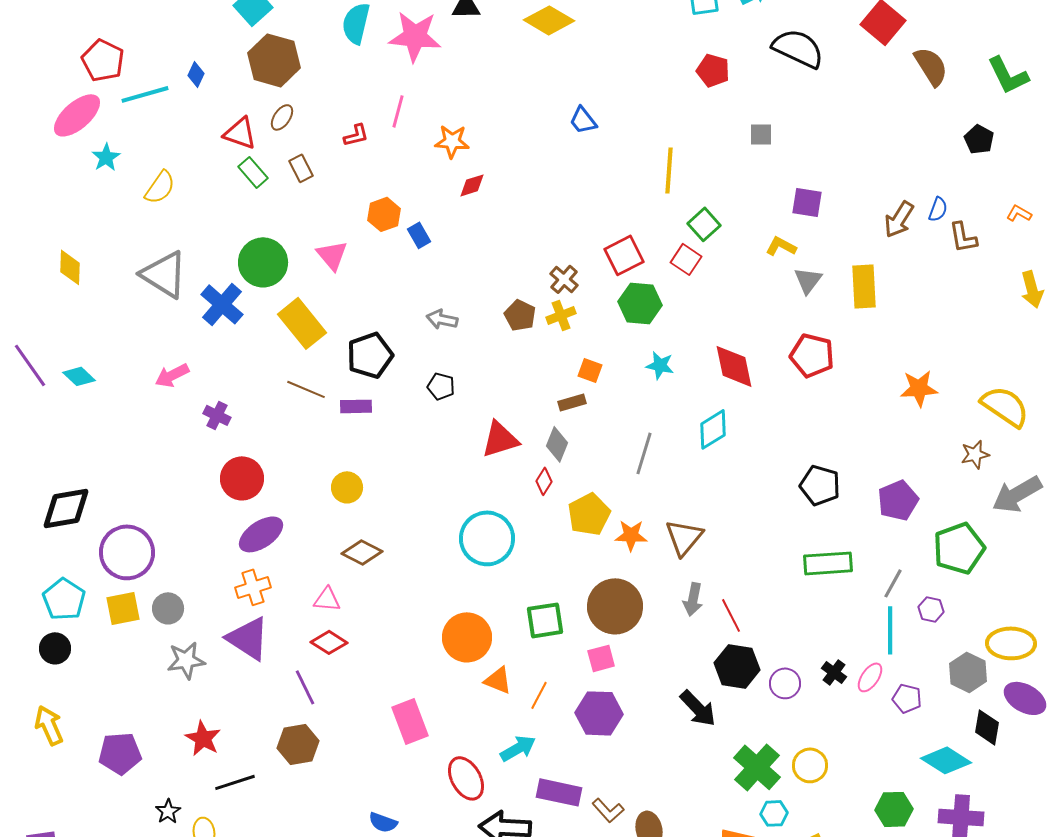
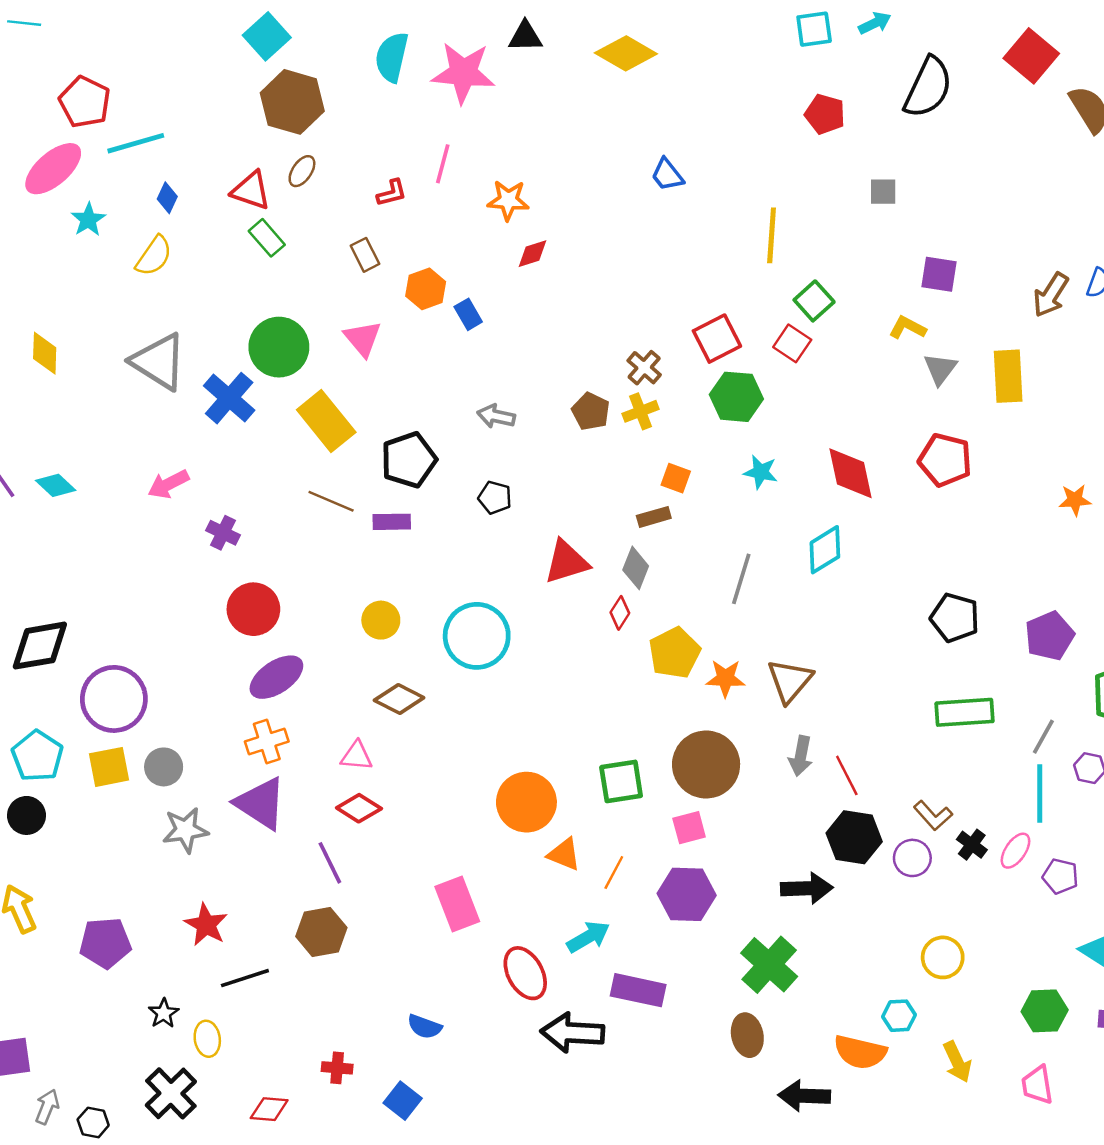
black semicircle: (798, 48) -> (928, 87), turned 90
blue diamond: (196, 74) -> (167, 198), moved
brown rectangle: (301, 168) -> (365, 255), moved
orange star: (919, 388) -> (1075, 500), size x0.7
cyan circle: (487, 538) -> (477, 636), moved
black arrow: (698, 708) -> (807, 888), turned -48
green cross: (757, 767) -> (769, 965), moved
brown L-shape: (608, 810) -> (933, 815), moved

